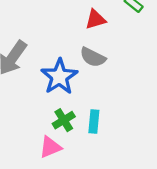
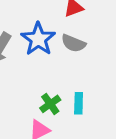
blue star: (59, 77) -> (38, 39), moved

